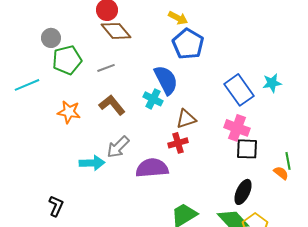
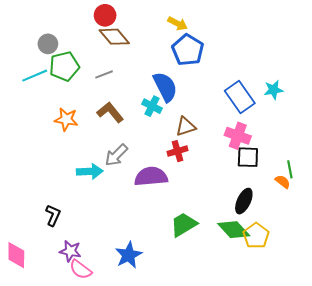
cyan line: (27, 85) -> (35, 76), moved

